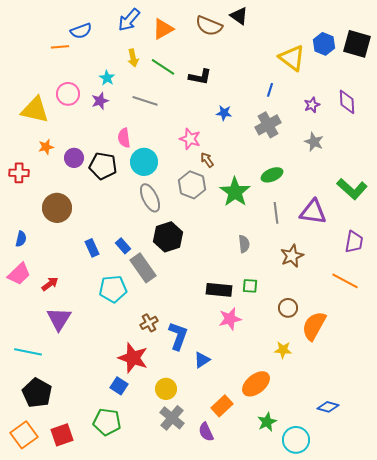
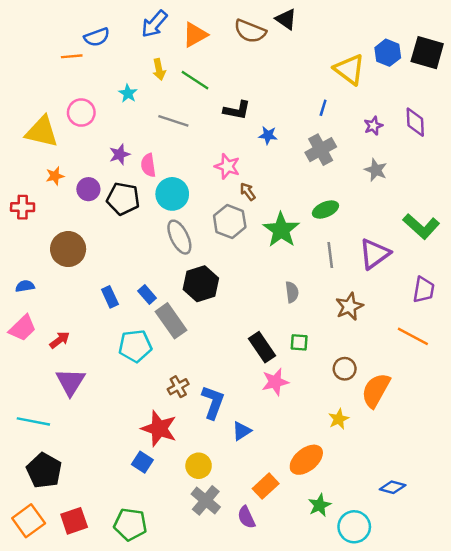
black L-shape: (200, 77) -> (237, 110), moved
purple star: (100, 101) -> (120, 154), moved
purple triangle: (313, 212) -> (375, 254), turned -44
blue semicircle: (21, 239) -> (25, 286), turned -112
black rectangle: (219, 290) -> (262, 347), turned 50
yellow star: (283, 350) -> (339, 419), turned -30
green pentagon: (107, 422) -> (130, 524), moved

